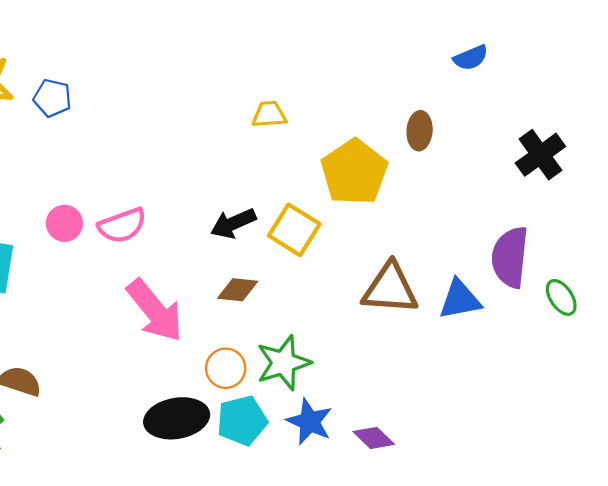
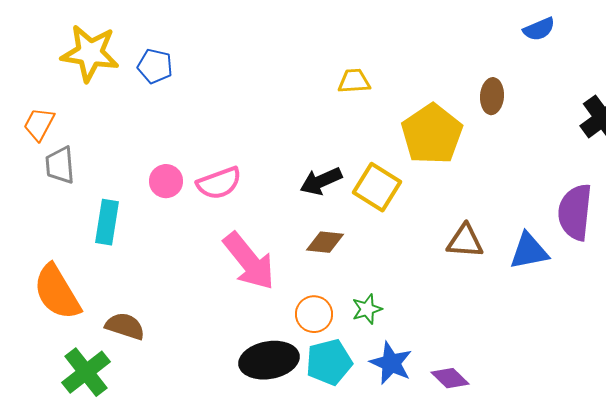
brown triangle: (390, 289) -> (465, 241), size x0.7
green star: (283, 363) -> (367, 309), size x0.6

